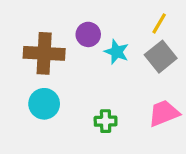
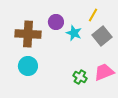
yellow line: (159, 23) -> (93, 15), moved
green cross: (106, 121) -> (80, 77), moved, turned 32

